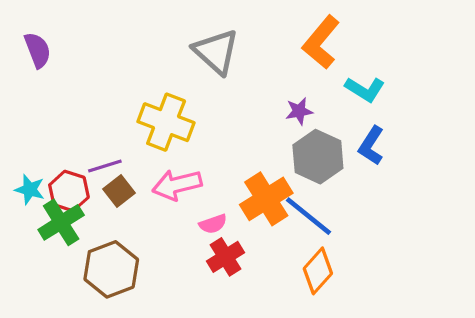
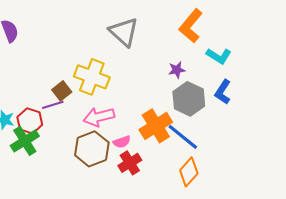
brown square: (119, 191) -> (62, 91), moved
brown hexagon: (111, 269) -> (92, 149), moved

